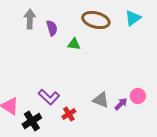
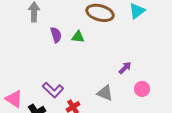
purple semicircle: (52, 28) -> (56, 35), moved
purple arrow: (121, 104) -> (125, 68), moved

